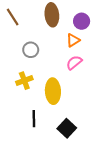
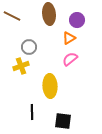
brown line: (13, 17) -> (12, 16), turned -30
yellow cross: (24, 81) -> (21, 66), moved
black square: (67, 128) -> (63, 121), turned -36

